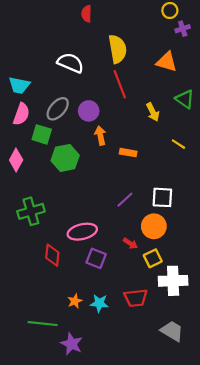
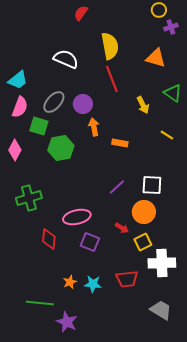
red semicircle: (87, 14) -> (81, 13), turned 35
cyan trapezoid: (19, 85) -> (18, 80), turned -50

